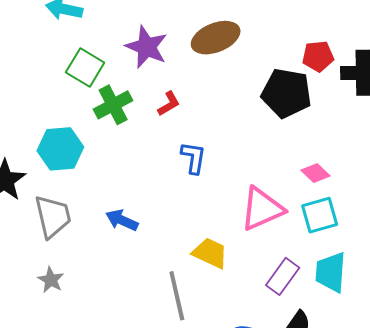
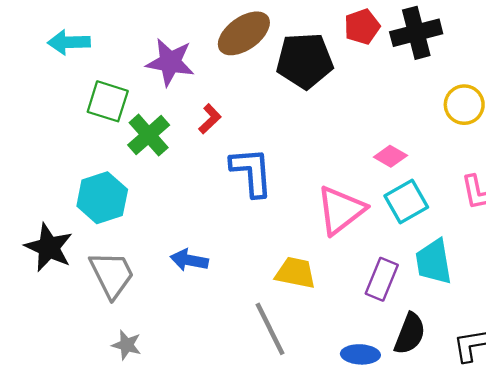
black pentagon: (286, 93) -> (305, 61), moved
blue L-shape: (193, 158) -> (252, 172), size x1.4

